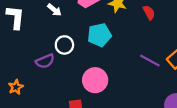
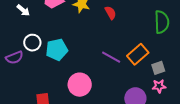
cyan pentagon: (99, 35) -> (57, 50), moved
pink circle: (95, 80) -> (80, 85), moved

